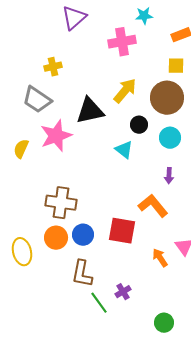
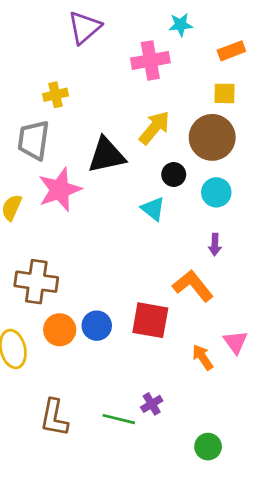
gray trapezoid: (37, 100) -> (34, 140), turned 64
brown cross: (61, 203) -> (36, 282), moved
brown L-shape: (82, 274) -> (54, 418), moved
green line: (99, 303) -> (119, 419), turned -40

